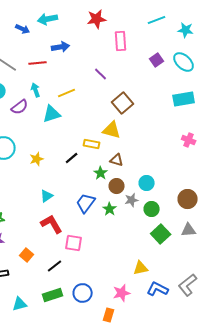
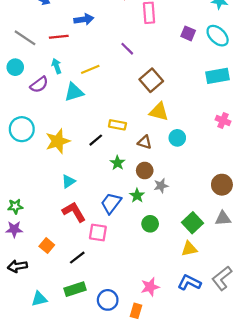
purple square: (157, 60) -> (188, 33), turned -32
yellow triangle: (112, 130) -> (159, 112), moved
yellow star: (37, 159) -> (58, 141), size x1.6
green star: (101, 173) -> (117, 163), moved
cyan circle: (147, 183) -> (177, 138), moved
blue trapezoid: (86, 203) -> (111, 203), moved
green circle: (152, 209) -> (150, 224), moved
yellow triangle: (141, 268) -> (189, 249), moved
blue circle: (83, 293) -> (108, 300), moved

